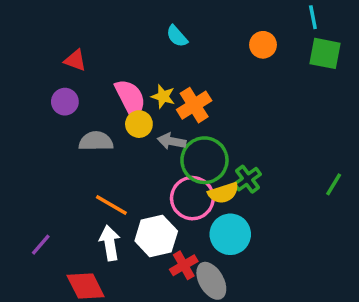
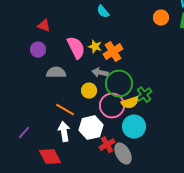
orange circle: (263, 45) -> (161, 18), moved
yellow circle: (139, 124) -> (89, 91), moved

